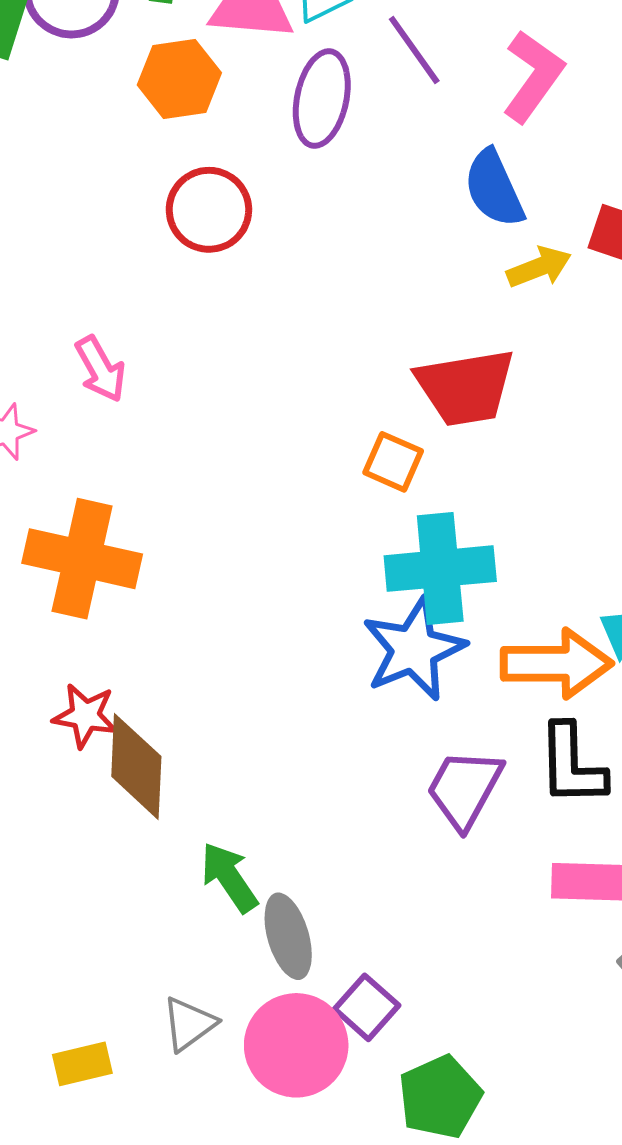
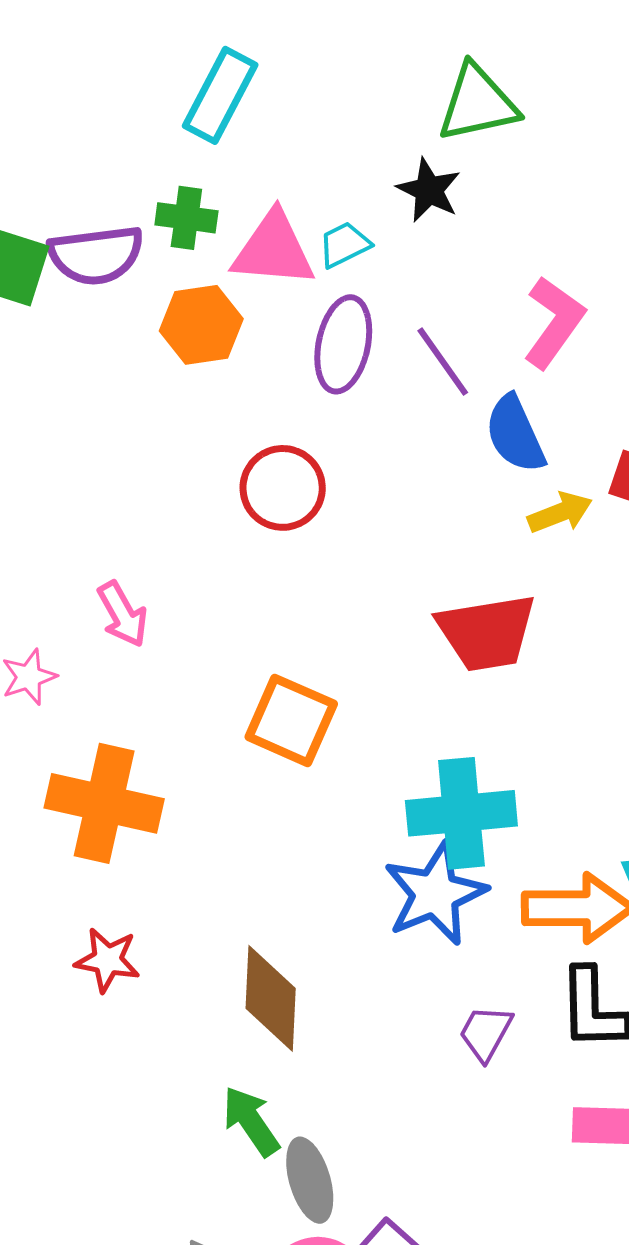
purple line: (414, 50) -> (443, 362), moved
red circle: (209, 210) -> (283, 488), moved
orange square: (393, 462) -> (291, 720), moved, size x1.5
brown diamond: (136, 766) -> (271, 998), moved
purple trapezoid: (464, 789) -> (486, 1033), size x0.7

